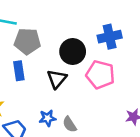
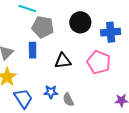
black circle: (73, 52) -> (80, 22), moved
black triangle: (57, 79) -> (63, 61), turned 36

